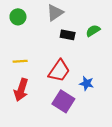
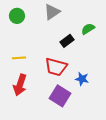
black rectangle: (68, 35) -> (67, 41), moved, turned -48
red trapezoid: (59, 71) -> (56, 67), turned 70

